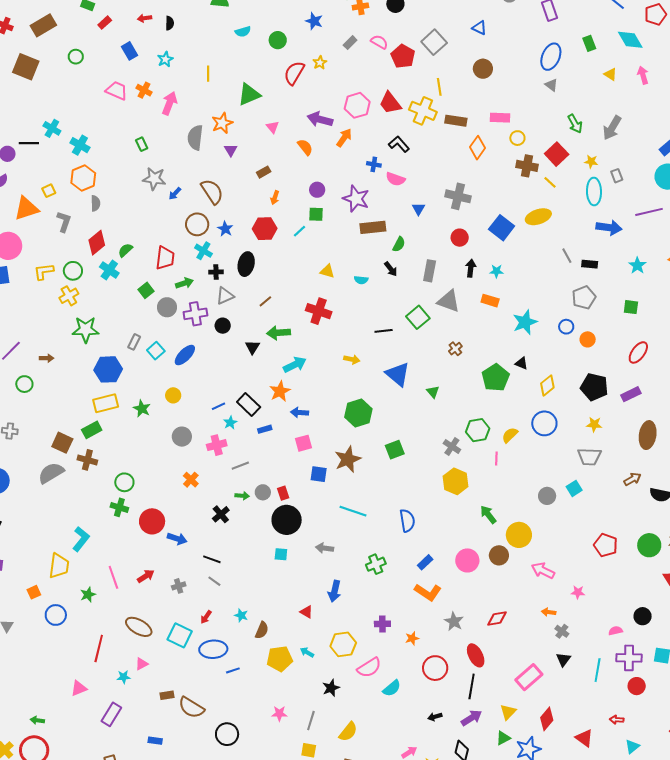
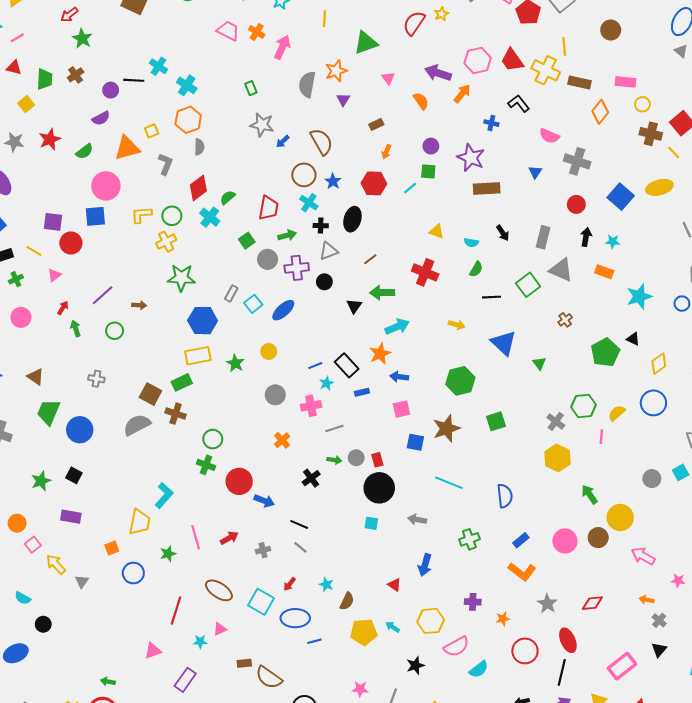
pink semicircle: (395, 179) -> (549, 136), moved
green semicircle: (399, 244) -> (476, 269), moved

